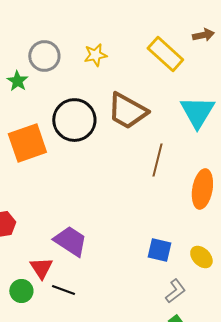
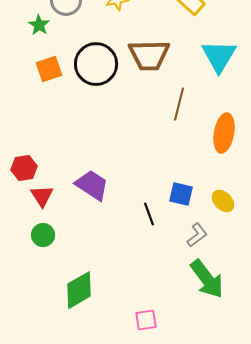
brown trapezoid: (127, 111) -> (149, 55), turned -30
orange square: (27, 143) -> (49, 69), moved, size x0.7
red triangle: (41, 268) -> (42, 196), moved
black line: (63, 290) -> (149, 214), moved, turned 50

